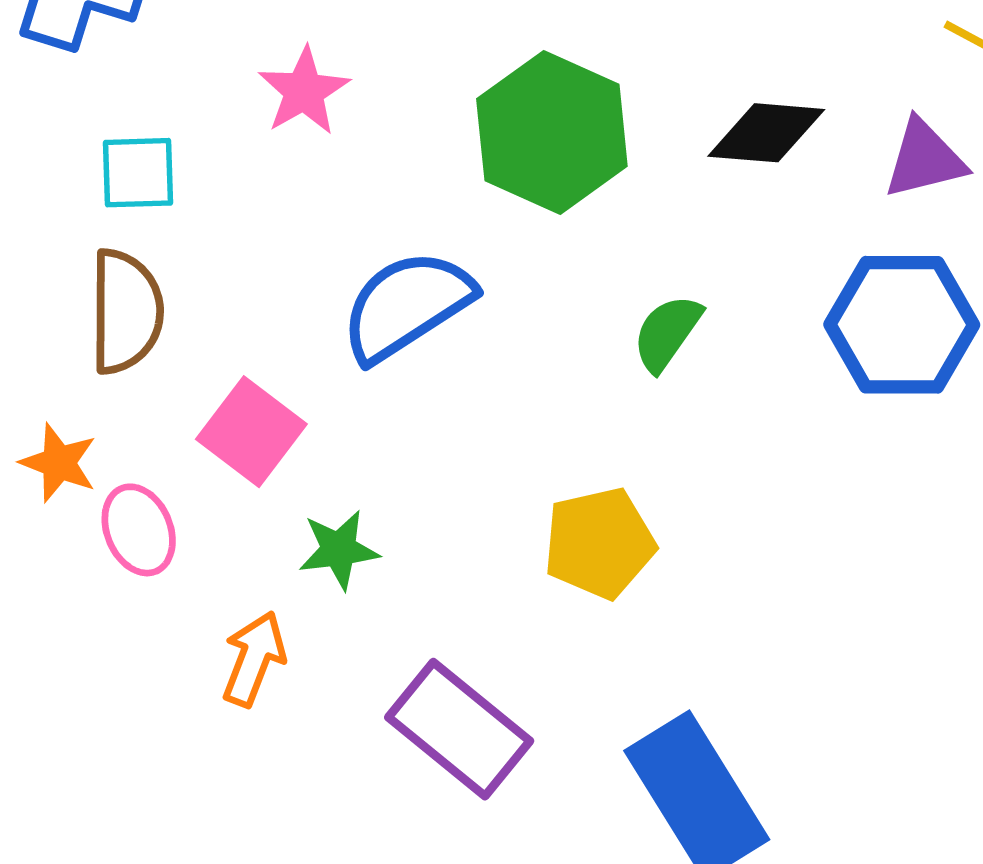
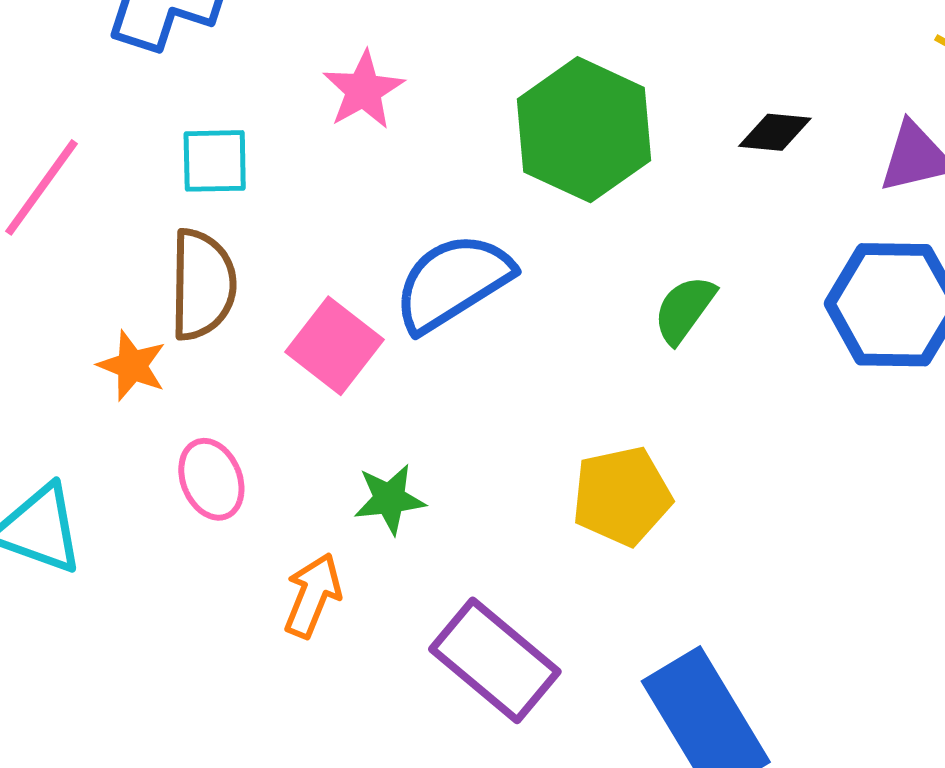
black diamond: (766, 133) -> (775, 132), size x0.7
pink square: (251, 432) -> (335, 346), moved
orange star: (59, 463) -> (132, 366), moved

